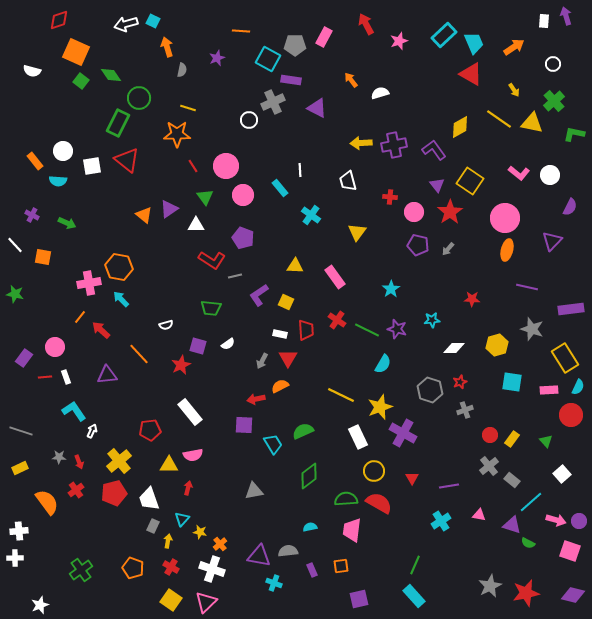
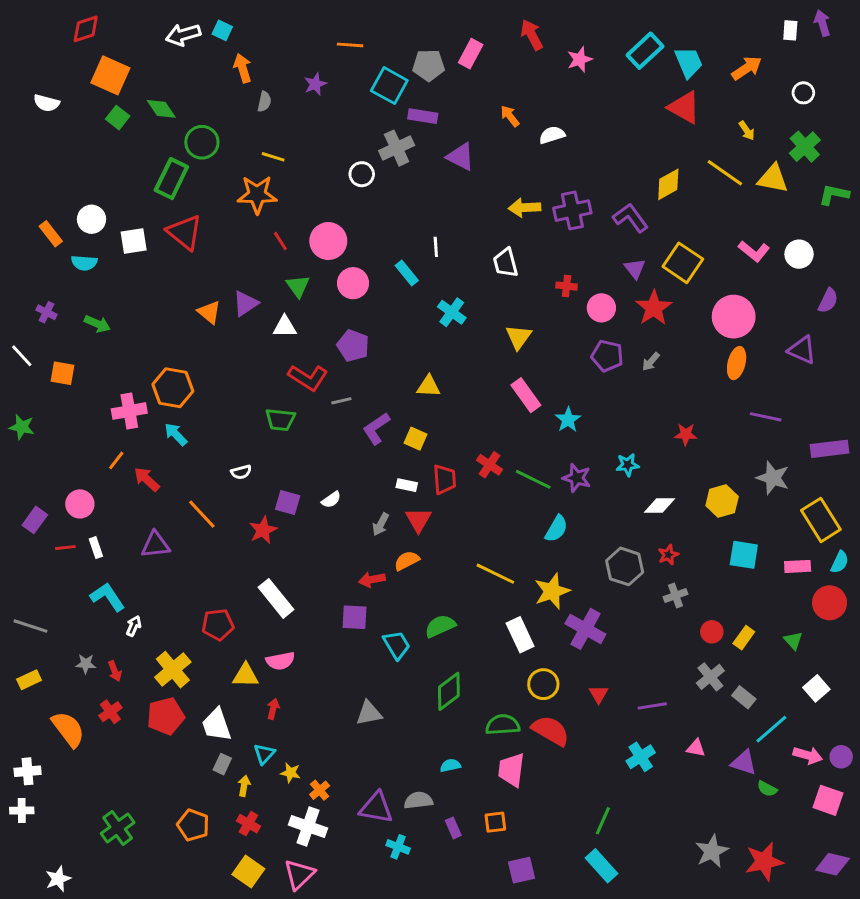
purple triangle: (552, 241) -> (802, 350), turned -50
pink rectangle: (335, 277) -> (526, 395), moved
green trapezoid: (211, 308) -> (280, 420), moved

